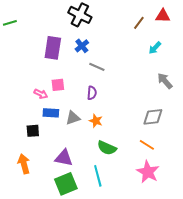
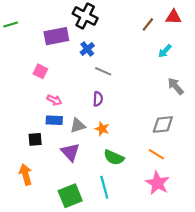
purple rectangle: (53, 48) -> (56, 36), moved, turned 70
pink square: (58, 85) -> (40, 71), moved, turned 32
pink arrow: (41, 94) -> (54, 100), moved
purple triangle: (64, 158) -> (70, 152), moved, turned 36

